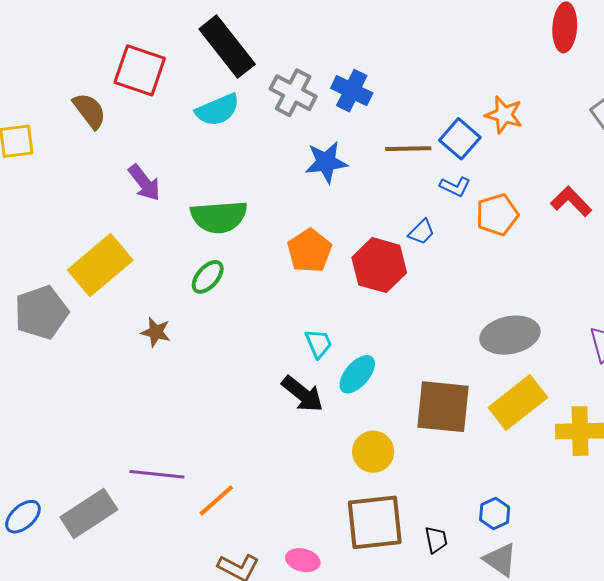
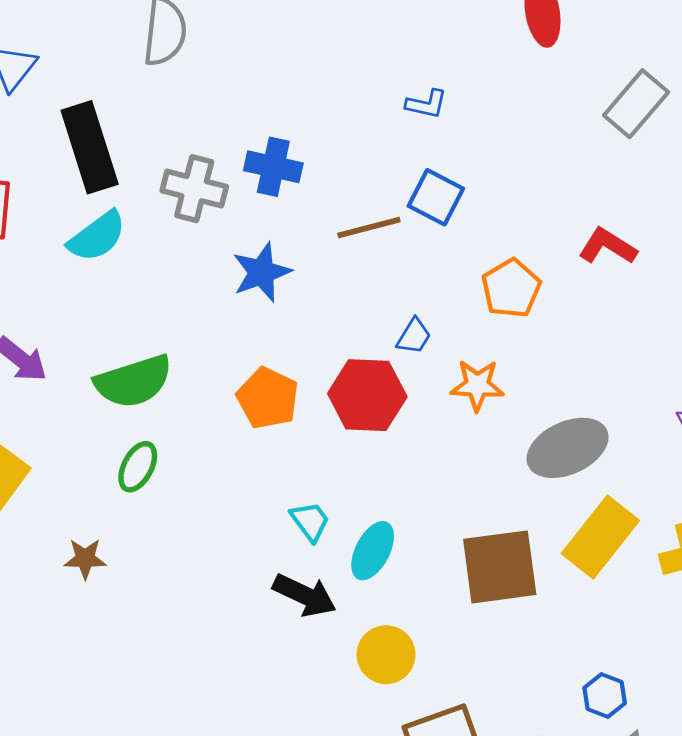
black rectangle: (227, 47) -> (90, 147), turned 34
orange star: (504, 115) -> (477, 385), moved
blue L-shape: (455, 187) -> (426, 104), moved
yellow circle: (373, 452) -> (386, 655), moved

